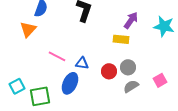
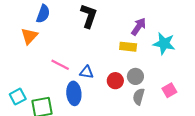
cyan star: (164, 26) -> (164, 44), moved
blue ellipse: (70, 83) -> (74, 93), turned -30
gray semicircle: (131, 86) -> (139, 97), turned -42

